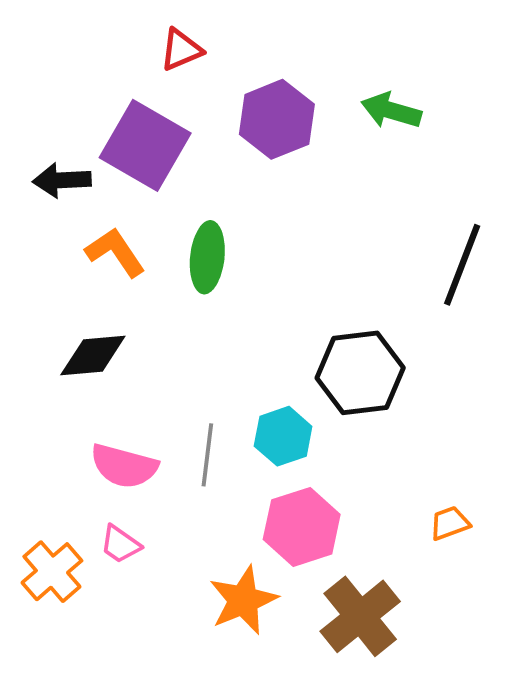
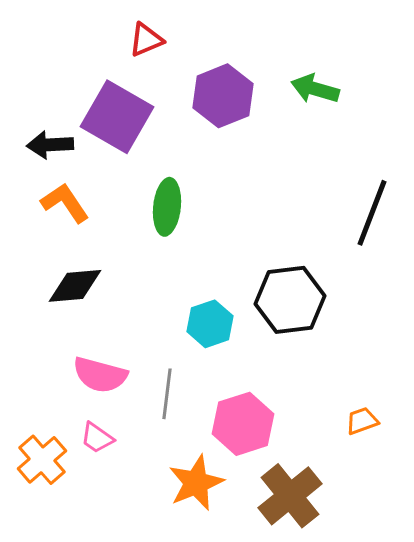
orange L-shape: (115, 252) -> (65, 203), moved
cyan hexagon: (283, 436) -> (210, 324), moved
gray line: (207, 455) -> (167, 394), moved

